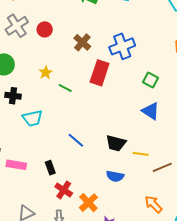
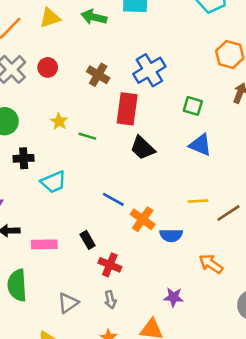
black trapezoid: (116, 143) -> (143, 148), moved, turned 40
orange cross: (88, 203) -> (143, 219), moved
orange arrow: (153, 204) -> (211, 264), moved

